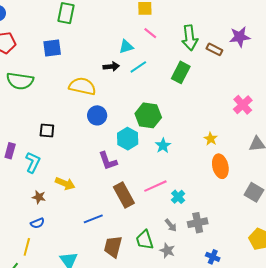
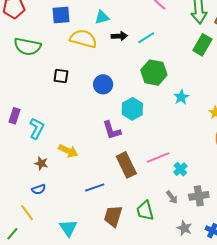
cyan triangle: (126, 47) -> (102, 17), moved
green rectangle: (181, 72) -> (202, 45), moved
yellow semicircle: (82, 86) -> (83, 39), moved
green hexagon: (148, 115) -> (154, 73), moved
black square: (47, 130) -> (61, 76), moved
cyan star: (163, 146) -> (181, 97), moved
yellow line: (27, 247) -> (27, 213), turned -54
gray star: (167, 251) -> (184, 228), moved

